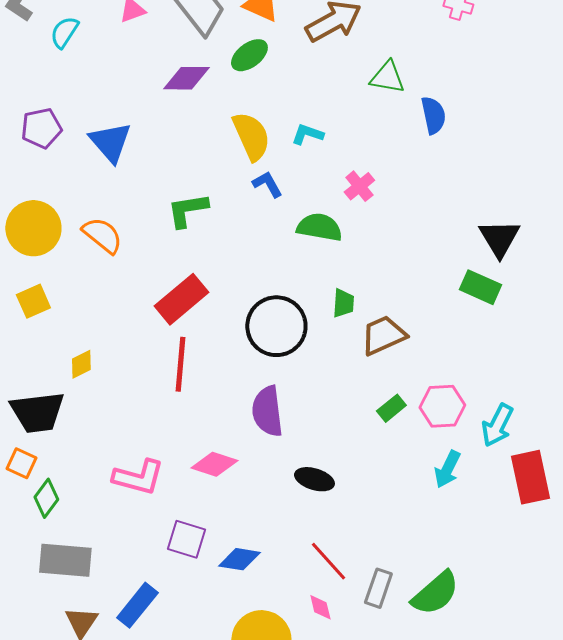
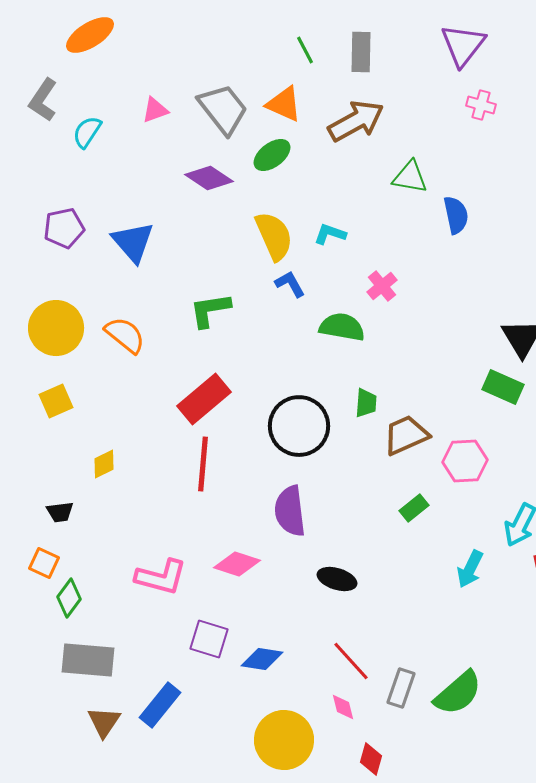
purple diamond: (186, 78) -> (209, 178), turned 33
pink hexagon: (442, 406) -> (465, 461), moved
black trapezoid: (37, 412) -> (60, 512), size x0.5

